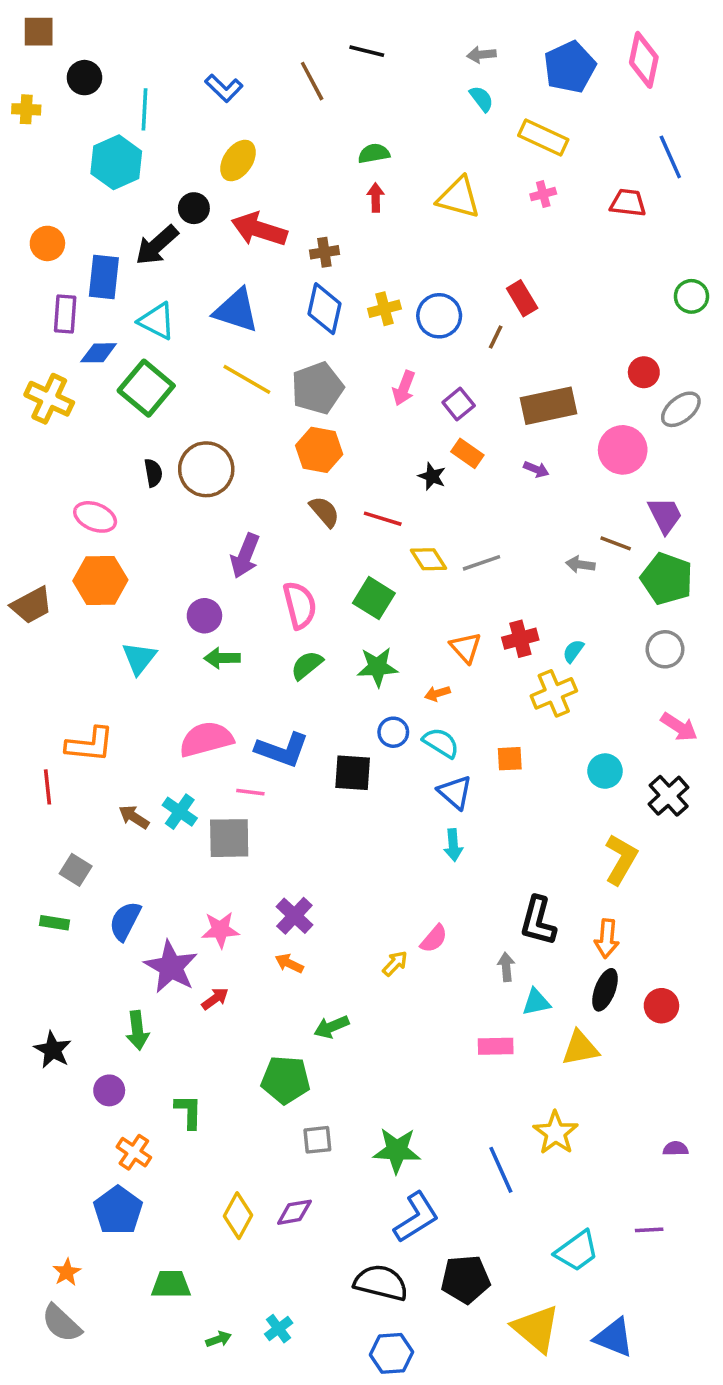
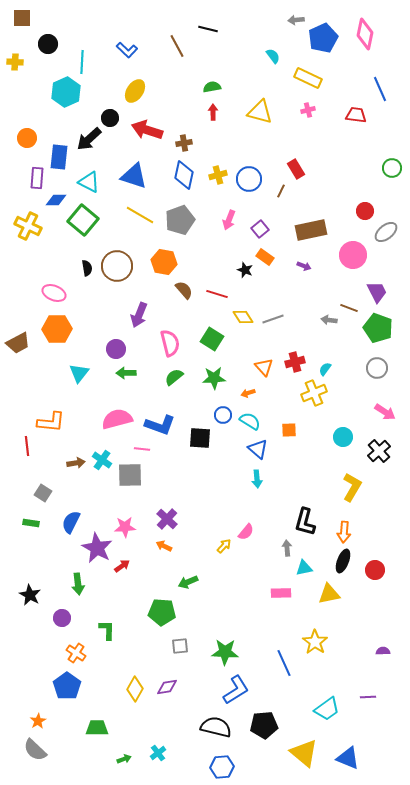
gray arrow: (481, 55) -> (296, 20), moved
orange hexagon: (319, 450) -> (164, 262), moved
brown arrow: (134, 817) -> (76, 463), turned 138

